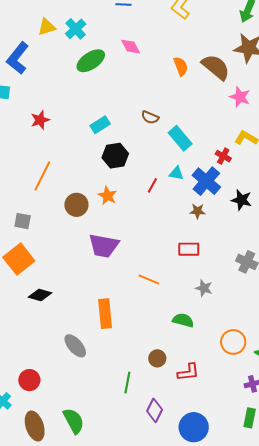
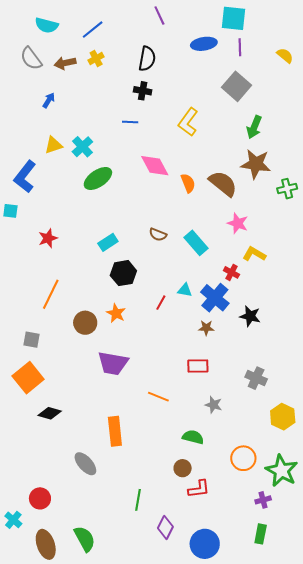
pink diamond: (131, 47) -> (155, 166), moved, size x1.4
pink star: (240, 97) -> (238, 223), moved
cyan rectangle: (180, 138) -> (196, 243), moved
brown circle: (157, 358) -> (183, 468), moved

